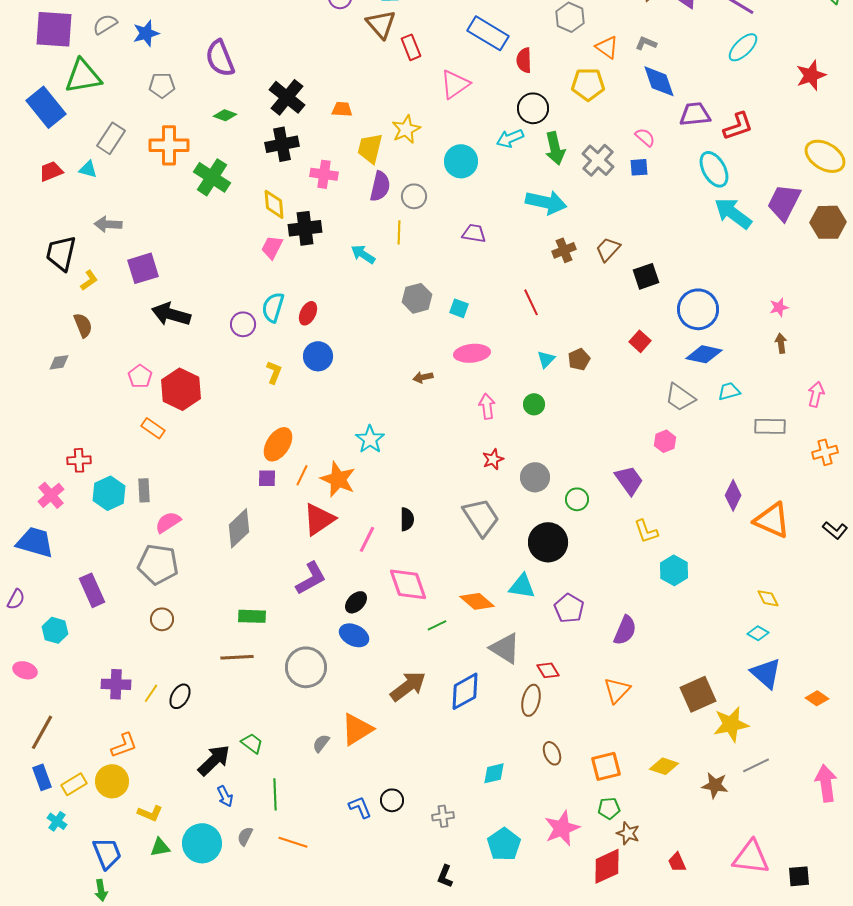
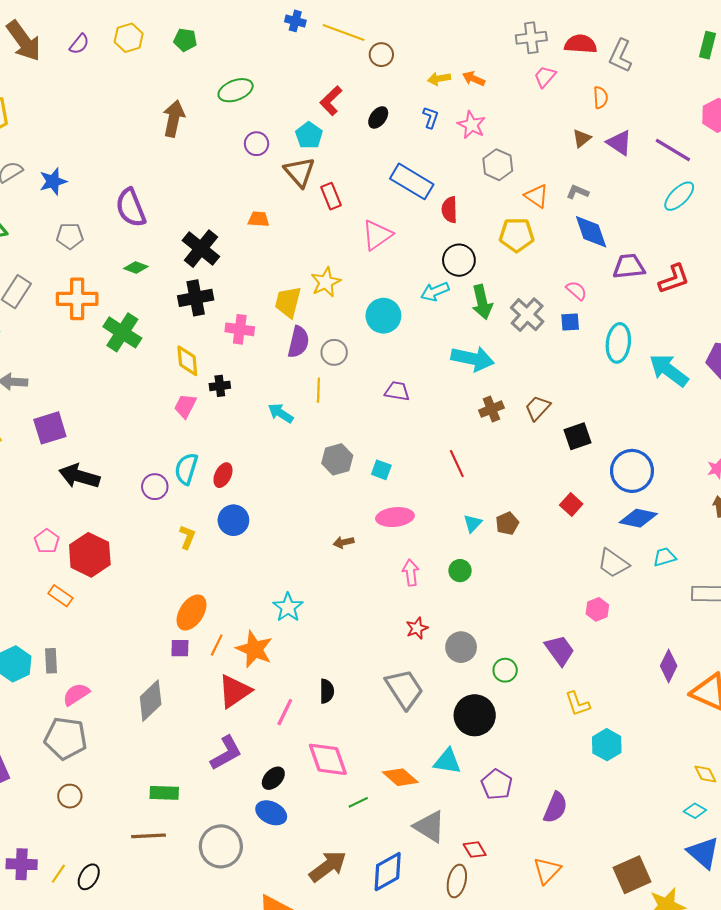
orange trapezoid: (342, 109) -> (259, 219), moved
cyan ellipse: (714, 169) -> (618, 343), moved, turned 36
black cross: (305, 228) -> (220, 386), size x0.6

